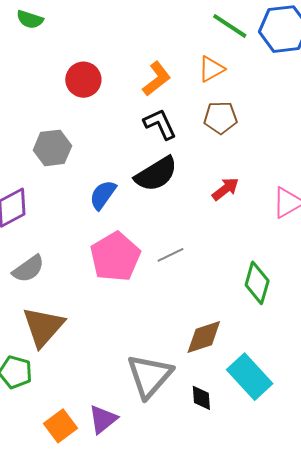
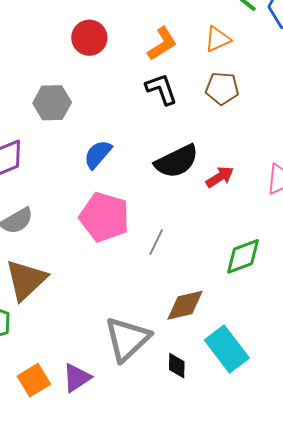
black semicircle: (156, 174) -> (177, 161), moved
red arrow: (225, 189) -> (220, 177), moved
gray line: (170, 255) -> (156, 242), moved, turned -44
pink pentagon: (115, 257) -> (104, 217), turned -30
green diamond: (257, 283) -> (243, 256), turned 48

